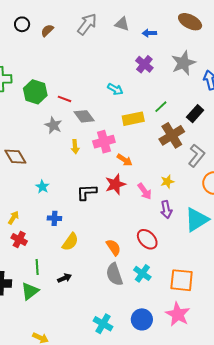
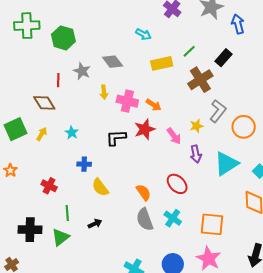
red line: (65, 99) -> (58, 80), moved, turned 72
pink cross: (104, 142) -> (127, 101), moved, turned 30
gray L-shape: (196, 156) -> (218, 111), moved
yellow arrow: (13, 218) -> (42, 134), moved
yellow semicircle: (70, 242) -> (100, 187), turned 108

